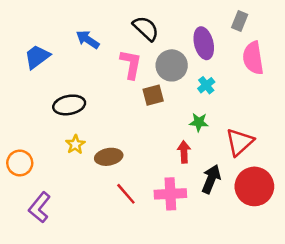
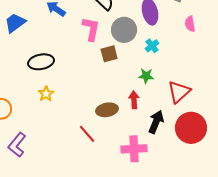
pink semicircle: (253, 58) -> (190, 24), size x0.6
brown ellipse: (109, 157) -> (107, 110), moved
pink cross: (170, 194) -> (134, 149), moved

